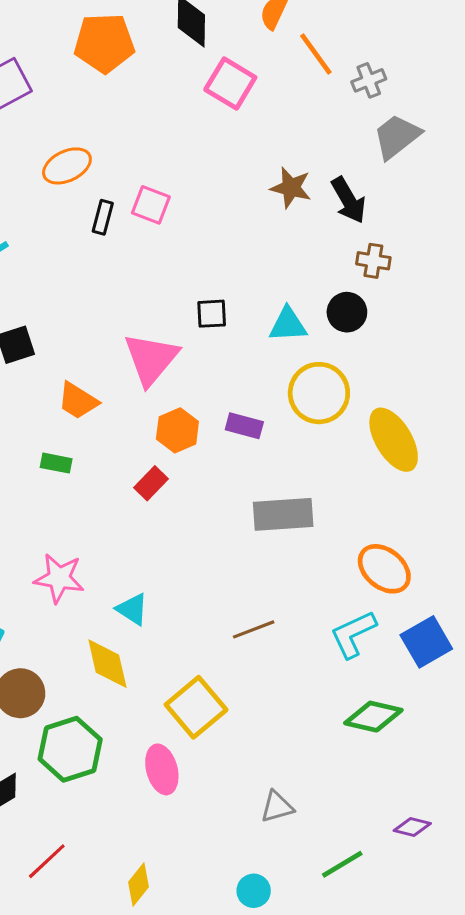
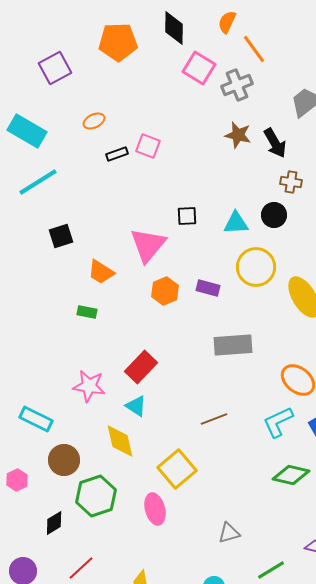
gray cross: (369, 80) -> (237, 85), moved, size x1.4
orange ellipse: (67, 166) -> (94, 121), size x0.7
black rectangle: (103, 217) -> (117, 154), turned 55
red rectangle: (151, 483) -> (141, 367), moved, size x1.5

